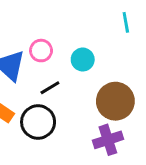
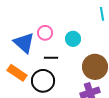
black line: (50, 88) -> (51, 58), turned 32

